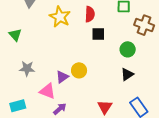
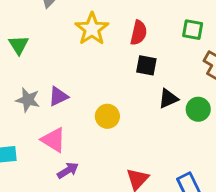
green circle: (128, 49) -> (198, 109), moved
black triangle: (127, 74) -> (168, 99), moved
purple triangle: (62, 77) -> (58, 96), moved

